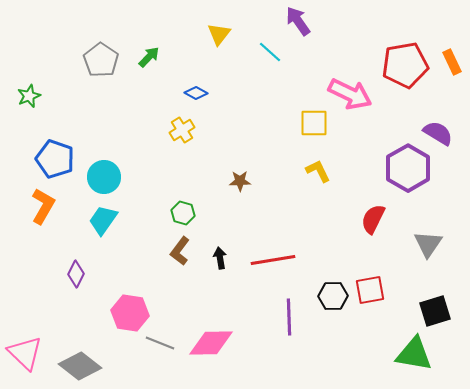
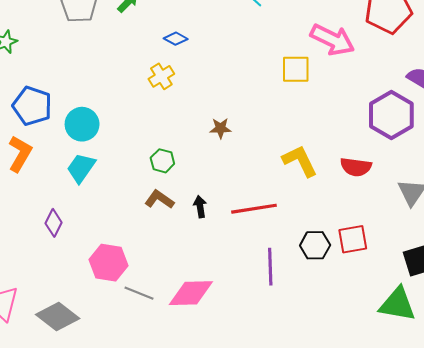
yellow L-shape: (318, 171) -> (300, 161), moved, size x1.4
red semicircle: (373, 219) -> (356, 167), turned -108
brown L-shape: (180, 251) -> (159, 200), turned 88

